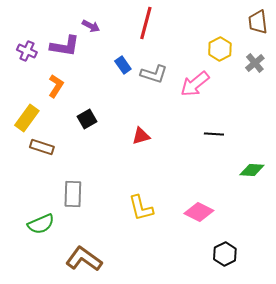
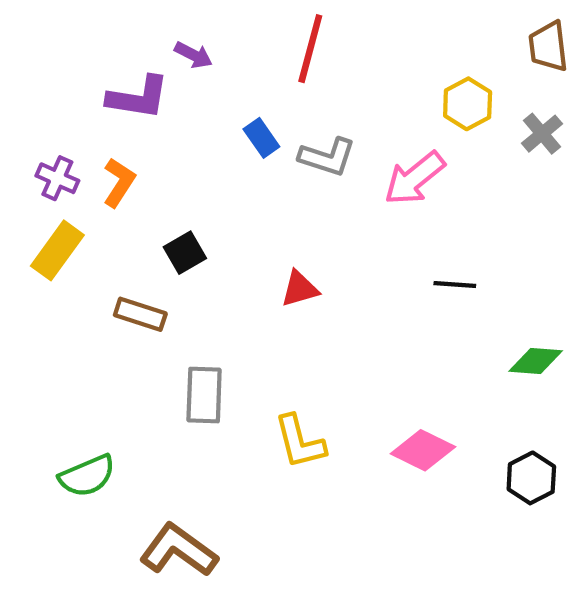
purple cross: (27, 51) -> (57, 178), moved
brown rectangle: (42, 147) -> (140, 314), moved
gray rectangle: (73, 194) -> (204, 395), moved
black hexagon: (225, 254) -> (531, 478), moved

